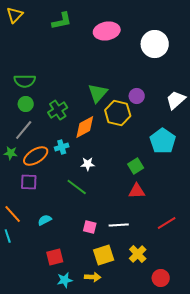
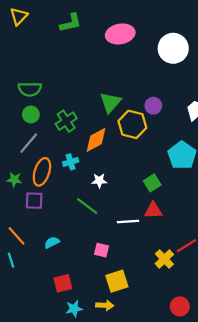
green star: (11, 153) -> (14, 180), moved
orange ellipse: (36, 156) -> (42, 172), turned -40
white line: (119, 225) -> (128, 221), moved
yellow cross: (138, 254) -> (164, 259), moved

